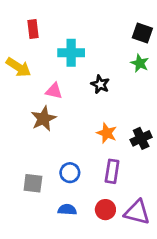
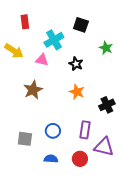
black square: (142, 33) -> (81, 25), moved
cyan cross: (71, 53) -> (54, 40), turned -30
pink triangle: (54, 91) -> (42, 60), moved
orange star: (107, 133) -> (77, 92), moved
purple triangle: (137, 212) -> (104, 147), moved

